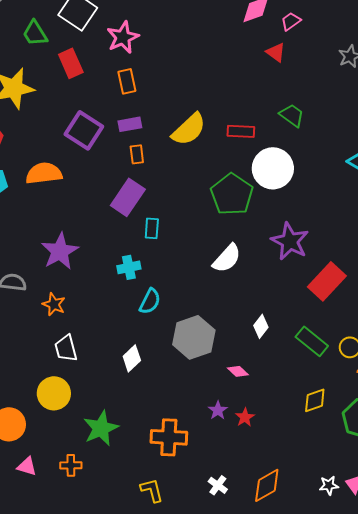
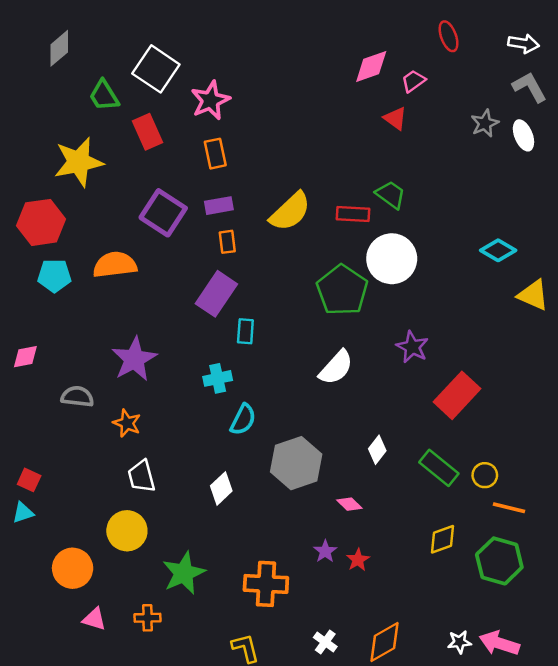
green trapezoid: (292, 115) -> (391, 195), moved
purple star: (290, 241) -> (412, 347), size x0.7

